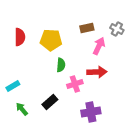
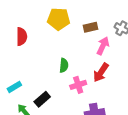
yellow pentagon: (51, 40) -> (59, 19), moved
red arrow: (97, 72) -> (101, 73), turned 126
black rectangle: (50, 102) -> (42, 99), moved

